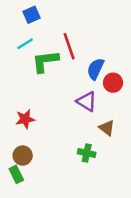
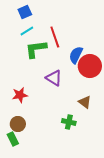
cyan line: (25, 44) -> (27, 31), moved
red circle: (113, 83) -> (90, 66), size x1.5
purple triangle: (87, 102) -> (54, 78), moved

